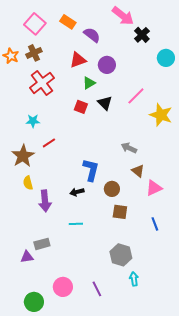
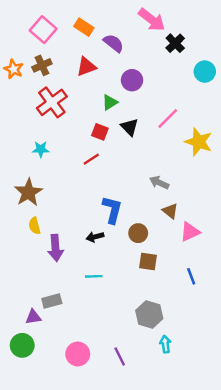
red triangle: (78, 60) -> (86, 67), moved
red line: (49, 143) -> (91, 159), moved
green circle: (34, 302) -> (22, 345), moved

